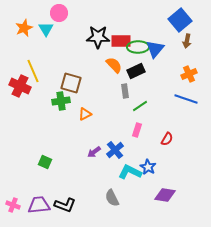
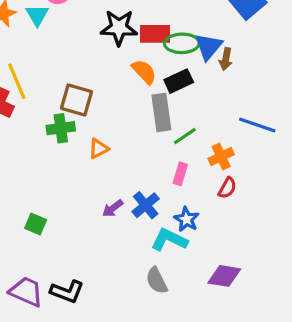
brown arrow: (187, 41) -> (226, 59), moved
orange cross: (189, 74) -> (221, 156), moved
gray rectangle: (125, 91) -> (161, 112), size x1.6
blue star: (148, 167) -> (186, 219), moved
gray semicircle: (112, 198) -> (157, 281), moved
purple trapezoid: (39, 205) -> (26, 292), turned 30

